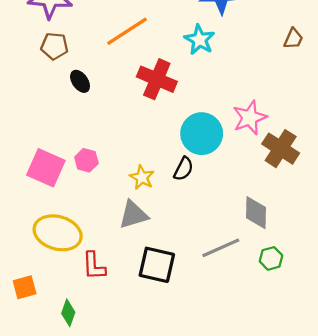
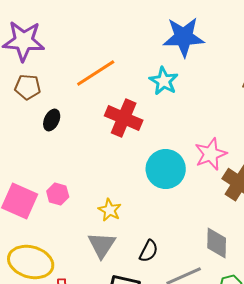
black ellipse: (80, 81) -> (52, 120), turned 60
black semicircle: (184, 169) -> (149, 251), moved
gray triangle: (133, 215) -> (102, 245), turned -40

